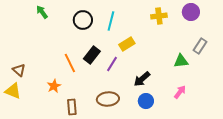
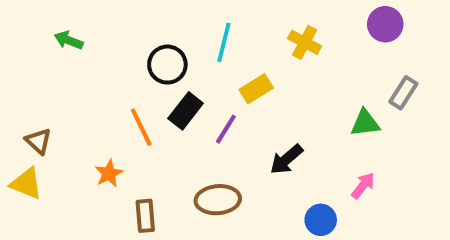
green arrow: (42, 12) -> (69, 40), moved, turned -32
yellow cross: (159, 16) -> (305, 42), moved, turned 35
black circle: (83, 20) -> (167, 65), moved
blue circle: (146, 101) -> (321, 220), moved

